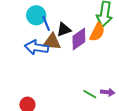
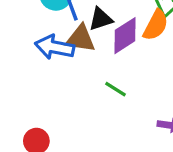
green line: (90, 94) -> (115, 89), moved

